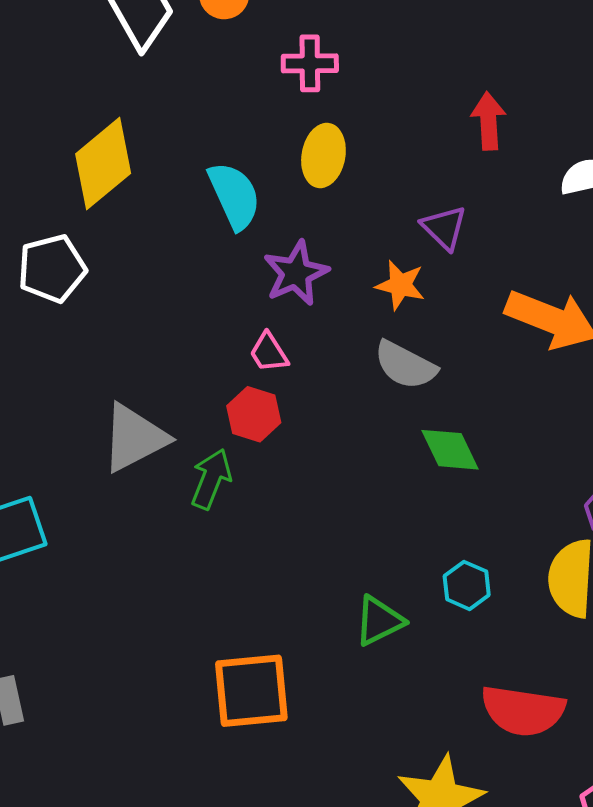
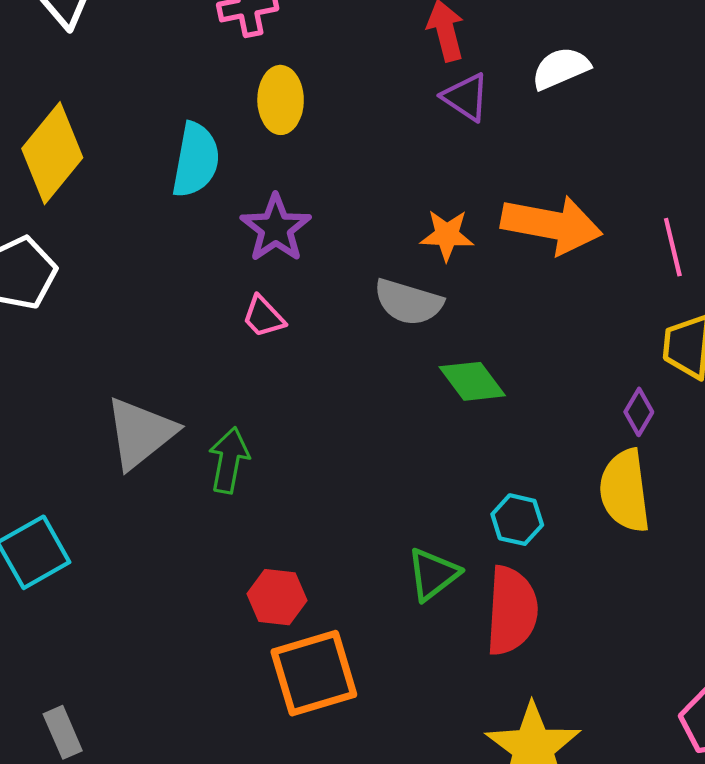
cyan semicircle: (234, 196) -> (196, 160), turned 46
purple triangle: (444, 228) -> (466, 97), moved
orange star: (400, 285) -> (447, 235), moved
red hexagon: (254, 414) -> (277, 597), moved
red semicircle: (523, 711) -> (512, 611), moved, turned -84

